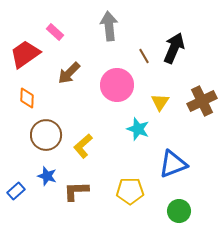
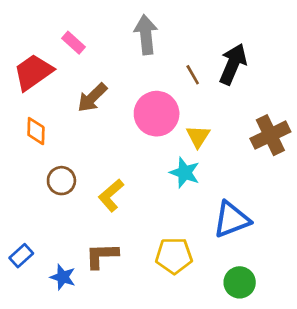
yellow triangle: (160, 102) -> (198, 136), moved
brown circle: (46, 135) -> (61, 181), size x0.7
blue star: (47, 176) -> (63, 277), moved

